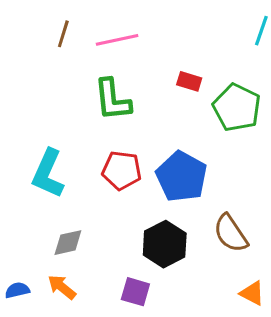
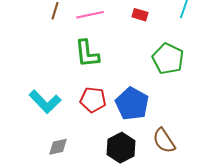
red rectangle: (189, 81) -> (140, 15), moved
cyan L-shape: (48, 173) -> (45, 102), turned -68

